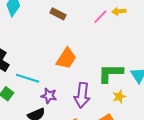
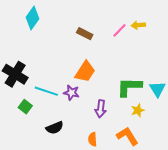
brown rectangle: (58, 14) -> (85, 34), moved
purple arrow: (82, 95) -> (101, 109), size x0.7
purple star: (49, 96) -> (71, 93), moved

